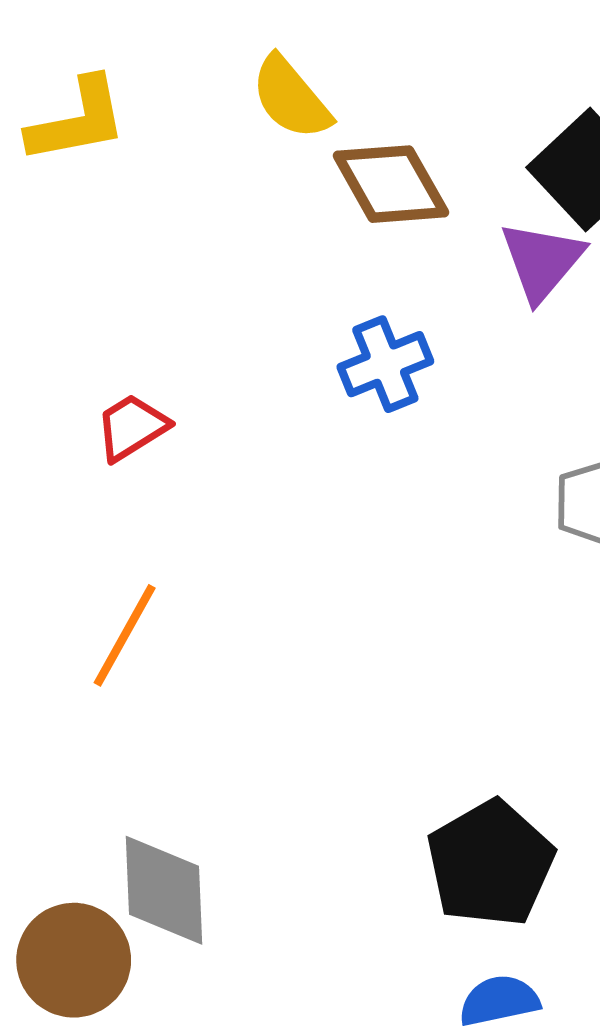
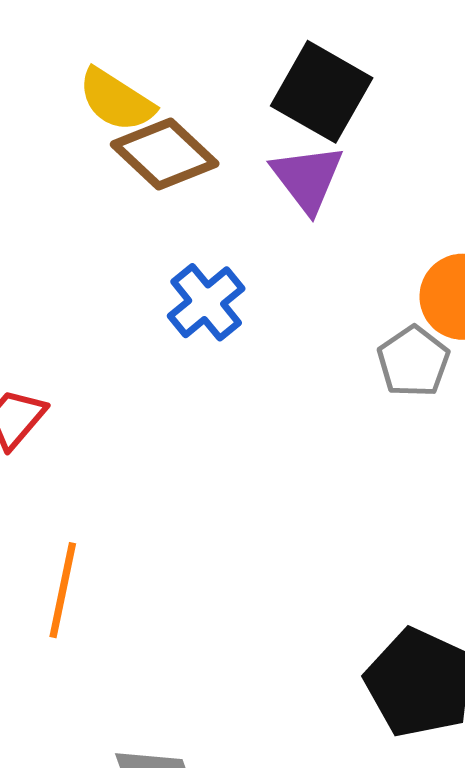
yellow semicircle: (291, 98) -> (116, 100), moved

